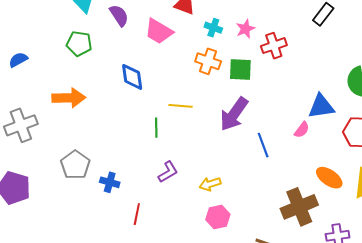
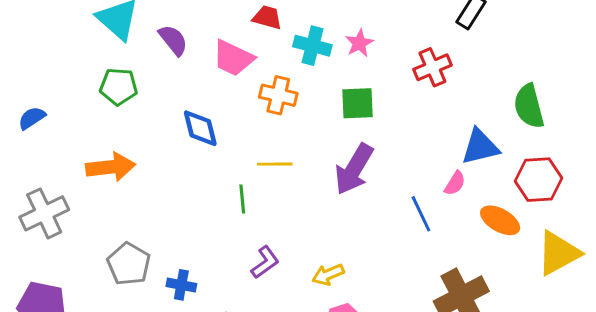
cyan cross: (213, 28) -> (312, 46), size x1.4
red cross: (274, 46) -> (432, 67), moved
orange cross: (208, 61) -> (278, 95), moved
blue line: (263, 145) -> (421, 214), moved
orange ellipse: (329, 178) -> (500, 220), moved

